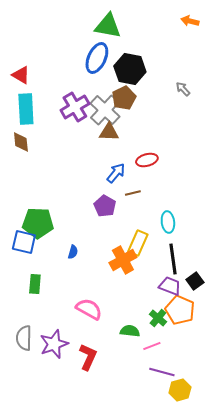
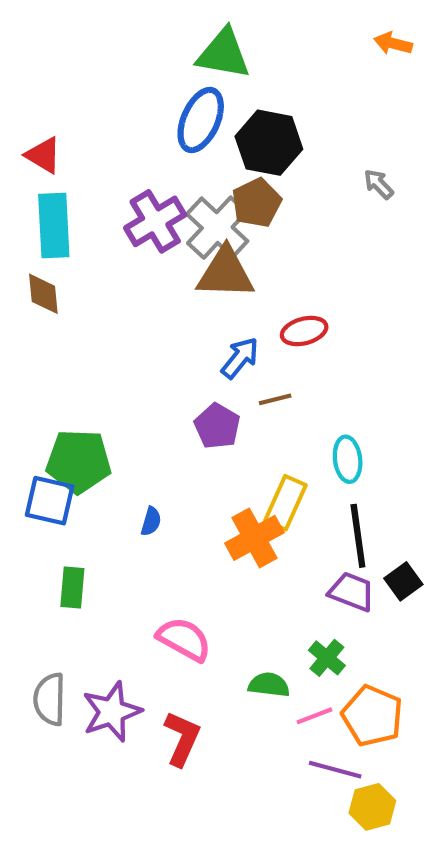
brown triangle: (109, 132) -> (225, 273), size x1.4
orange pentagon: (180, 310) -> (372, 716), moved

